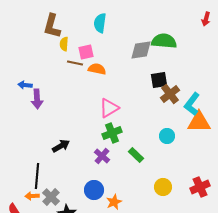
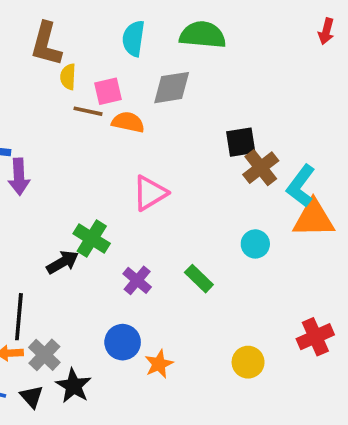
green semicircle: (164, 41) -> (203, 35), moved
gray diamond: (141, 50) -> (172, 88), moved
green cross: (112, 133) -> (92, 239), moved, turned -36
yellow circle: (163, 187) -> (248, 362), moved

